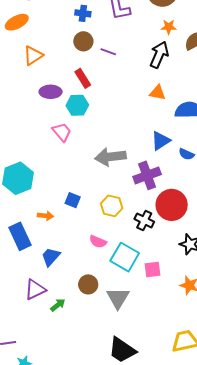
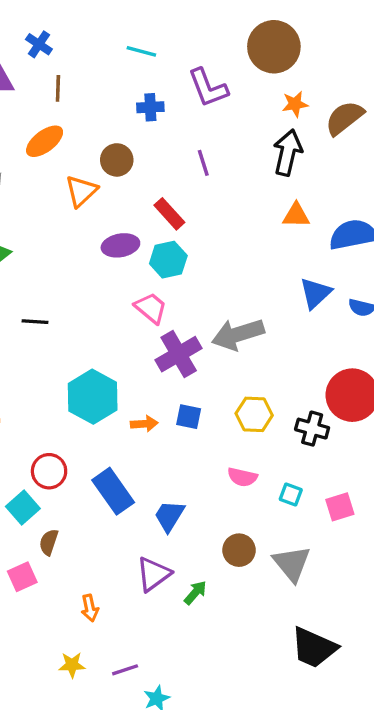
brown circle: (83, 41) -> (117, 160), moved
purple line: (108, 52) -> (203, 163), turned 63
purple cross: (147, 175) -> (179, 354), moved
orange arrow: (45, 216) -> (144, 424), moved
cyan square: (125, 257) -> (291, 495), size x0.5

